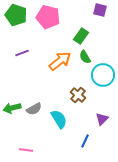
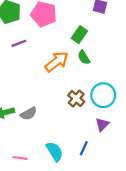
purple line: (22, 53) -> (19, 43), moved
cyan circle: (103, 75) -> (103, 95), moved
cyan semicircle: (59, 119) -> (55, 151), moved

